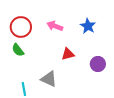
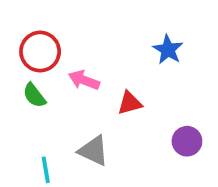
pink arrow: (55, 26) -> (84, 80), moved
purple circle: (98, 64) -> (187, 141), moved

